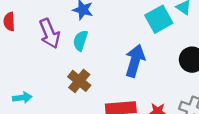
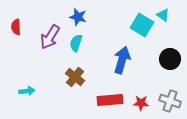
cyan square: (159, 19) -> (142, 25), turned -30
purple arrow: (50, 33) -> (50, 37), turned 55

